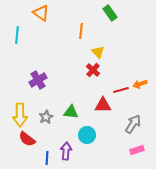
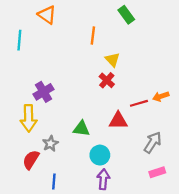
yellow arrow: (20, 115) -> (29, 118), moved
gray star: (46, 117) -> (50, 144), moved
red semicircle: (27, 139) -> (31, 160), turned 84
purple arrow: (66, 151) -> (103, 179), moved

